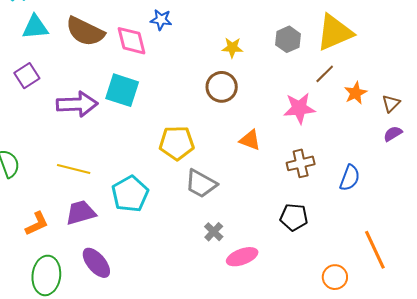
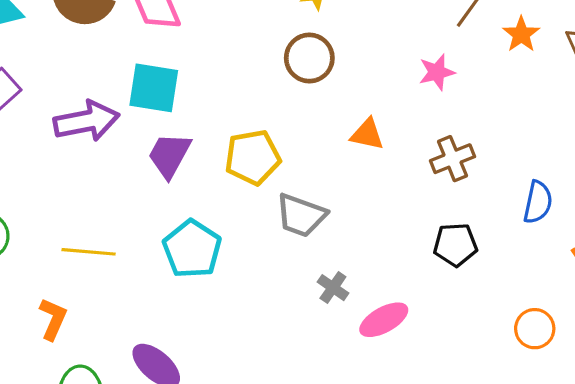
pink star: (299, 108) -> (437, 72), size x0.7
yellow line: (74, 169) -> (89, 252), moved
blue semicircle: (350, 178) -> (538, 202), moved
purple trapezoid: (81, 213) -> (169, 155), moved, turned -36
orange L-shape: (37, 224) -> (53, 319), turned -32

